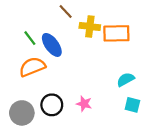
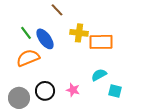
yellow cross: (90, 27) -> (79, 33), moved
orange rectangle: (116, 33) -> (101, 42), moved
cyan semicircle: (126, 80) -> (99, 75), moved

